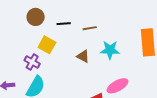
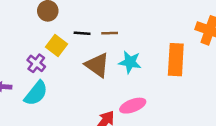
black line: (64, 24) -> (82, 33), moved
brown triangle: (83, 56) -> (97, 65), size x1.6

